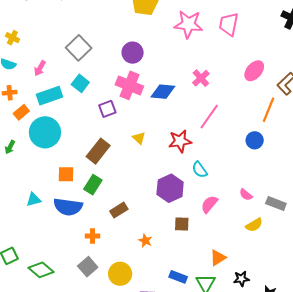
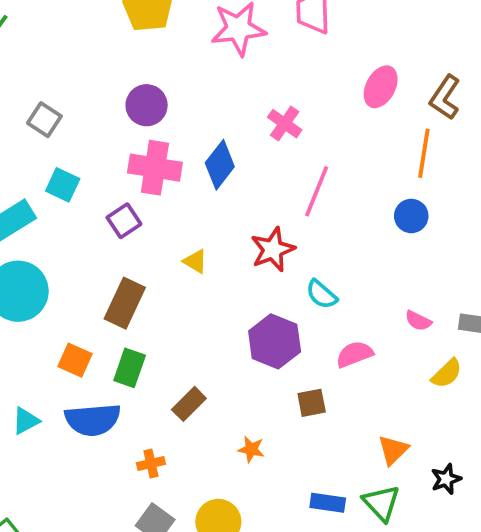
gray square: (79, 48) -> (44, 120), size x0.7
blue diamond: (163, 92) -> (220, 165), turned -45
orange square: (66, 174) -> (75, 360), turned 36
pink semicircle: (209, 204) -> (355, 354), turned 42

